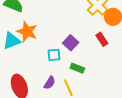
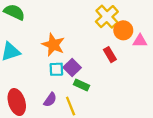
orange star: (27, 32) -> (53, 45), moved
purple square: (71, 43) -> (72, 67), moved

